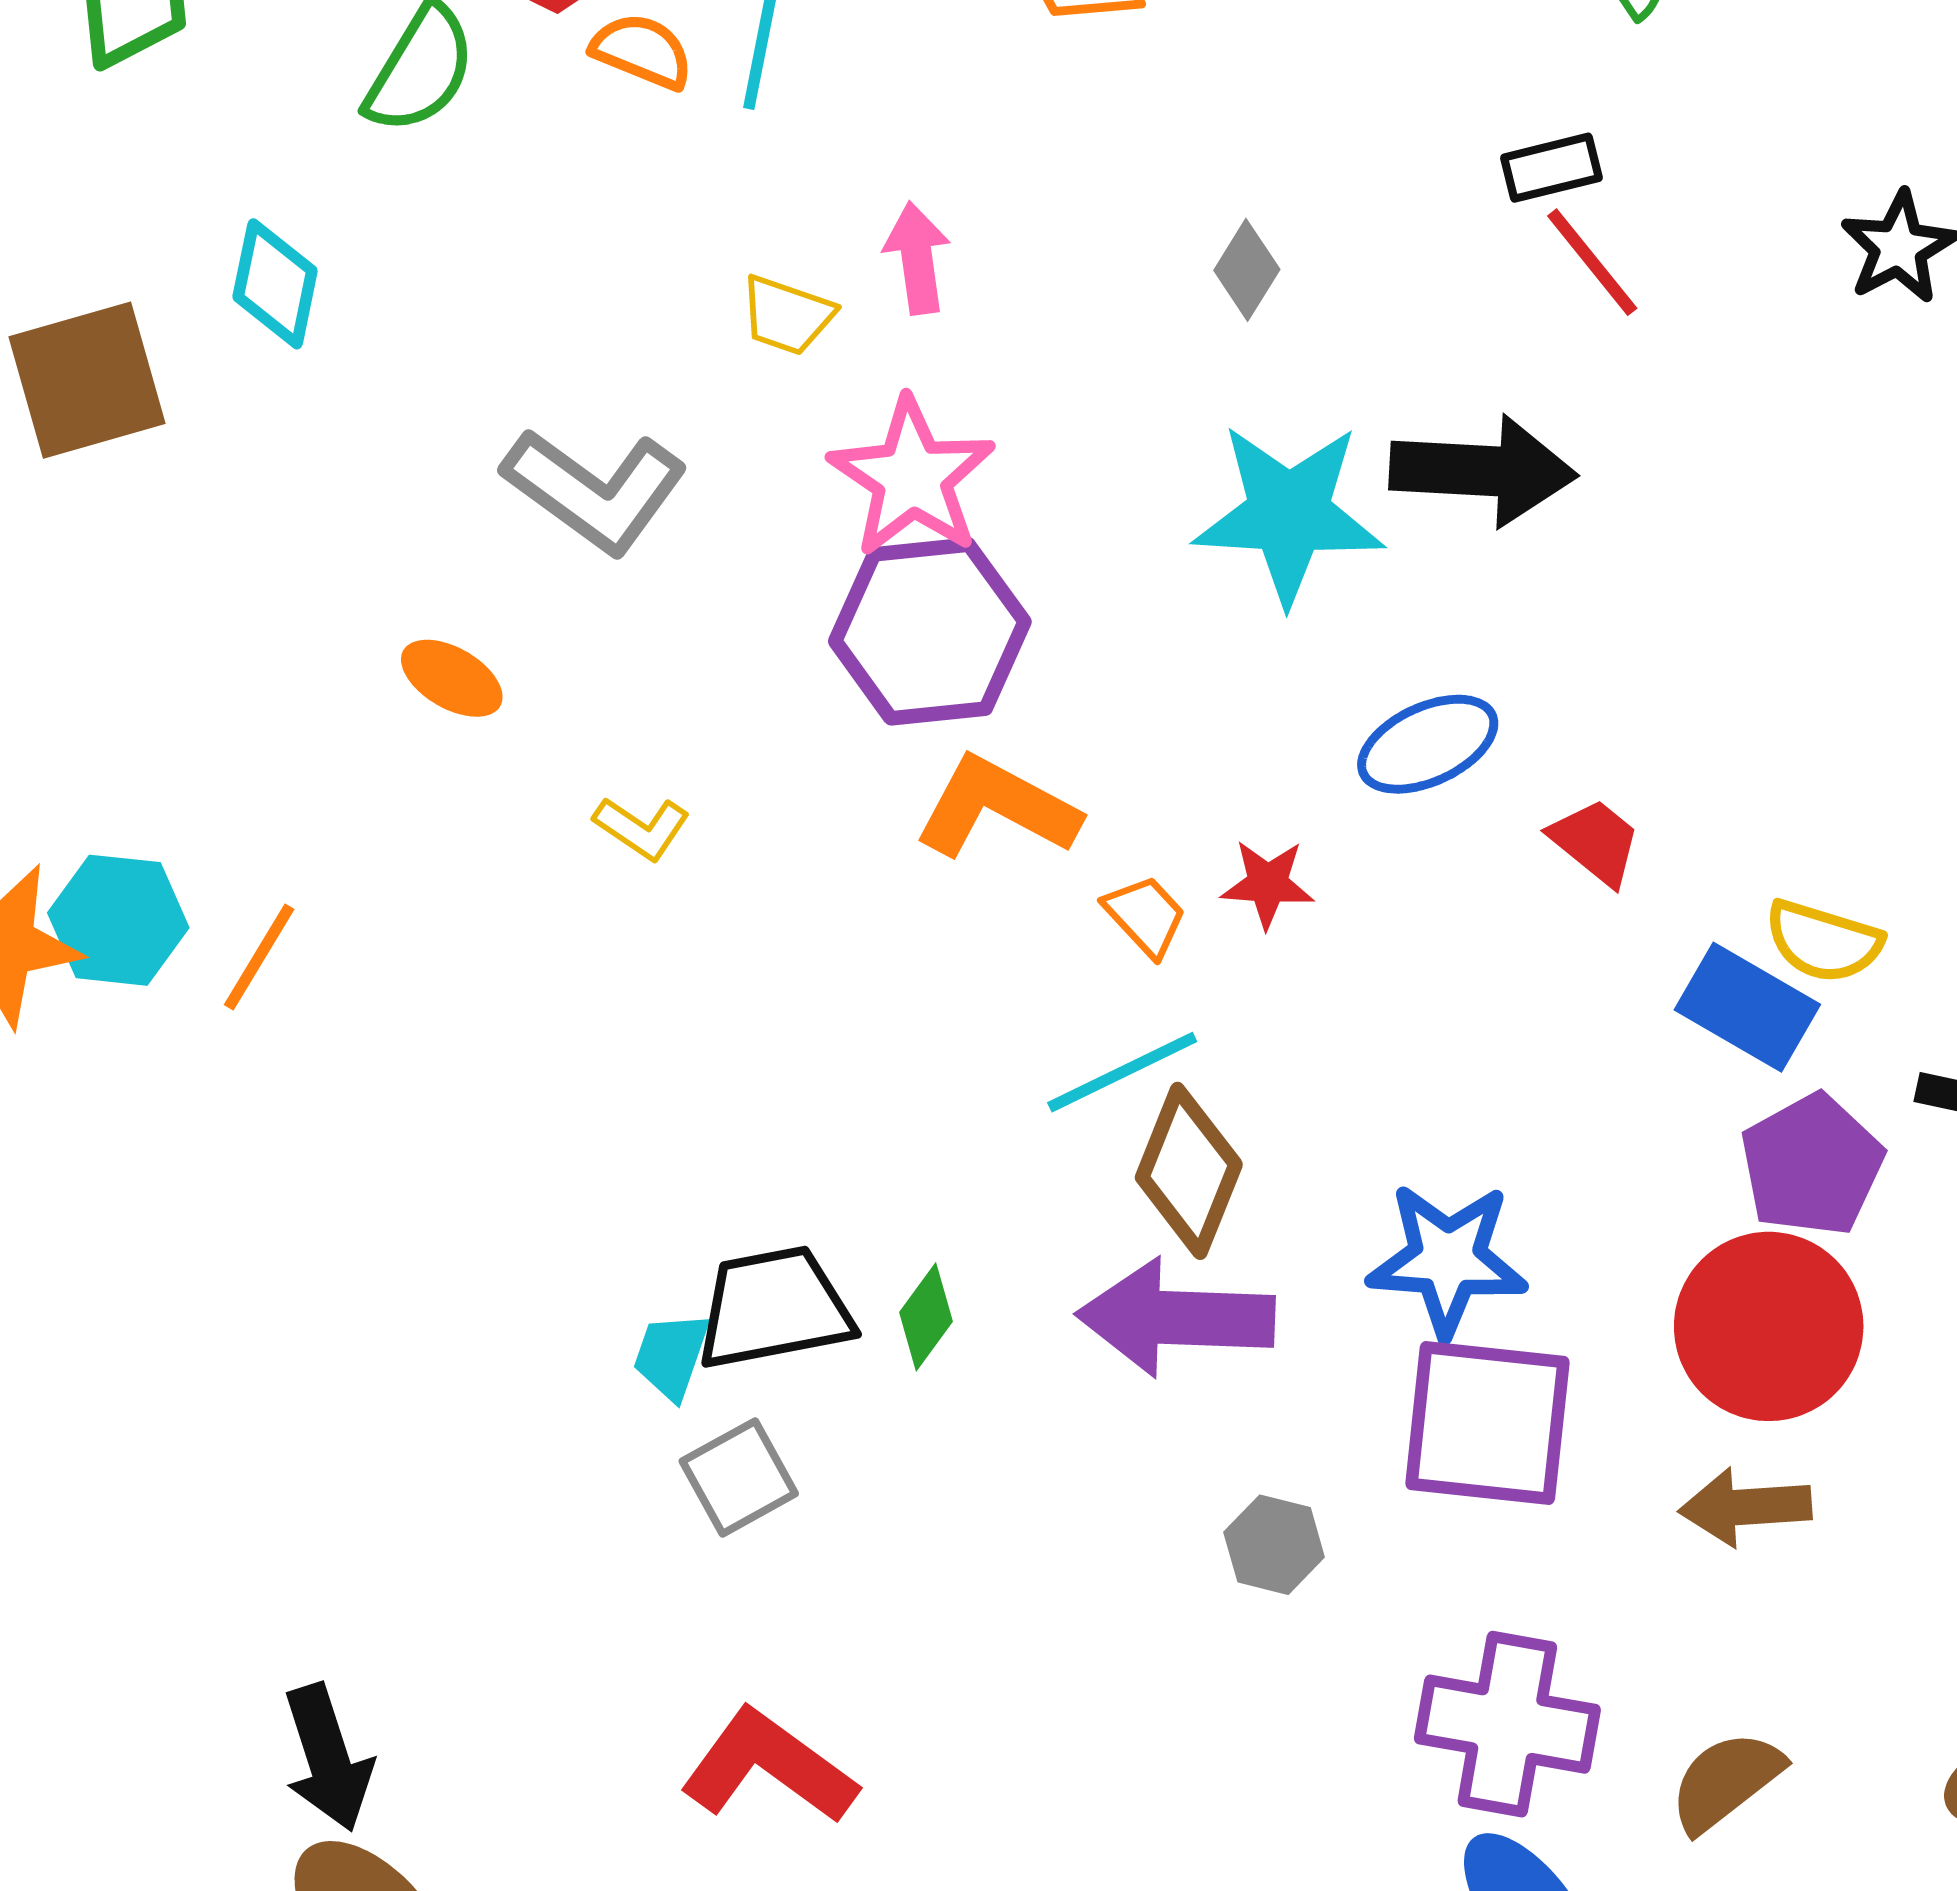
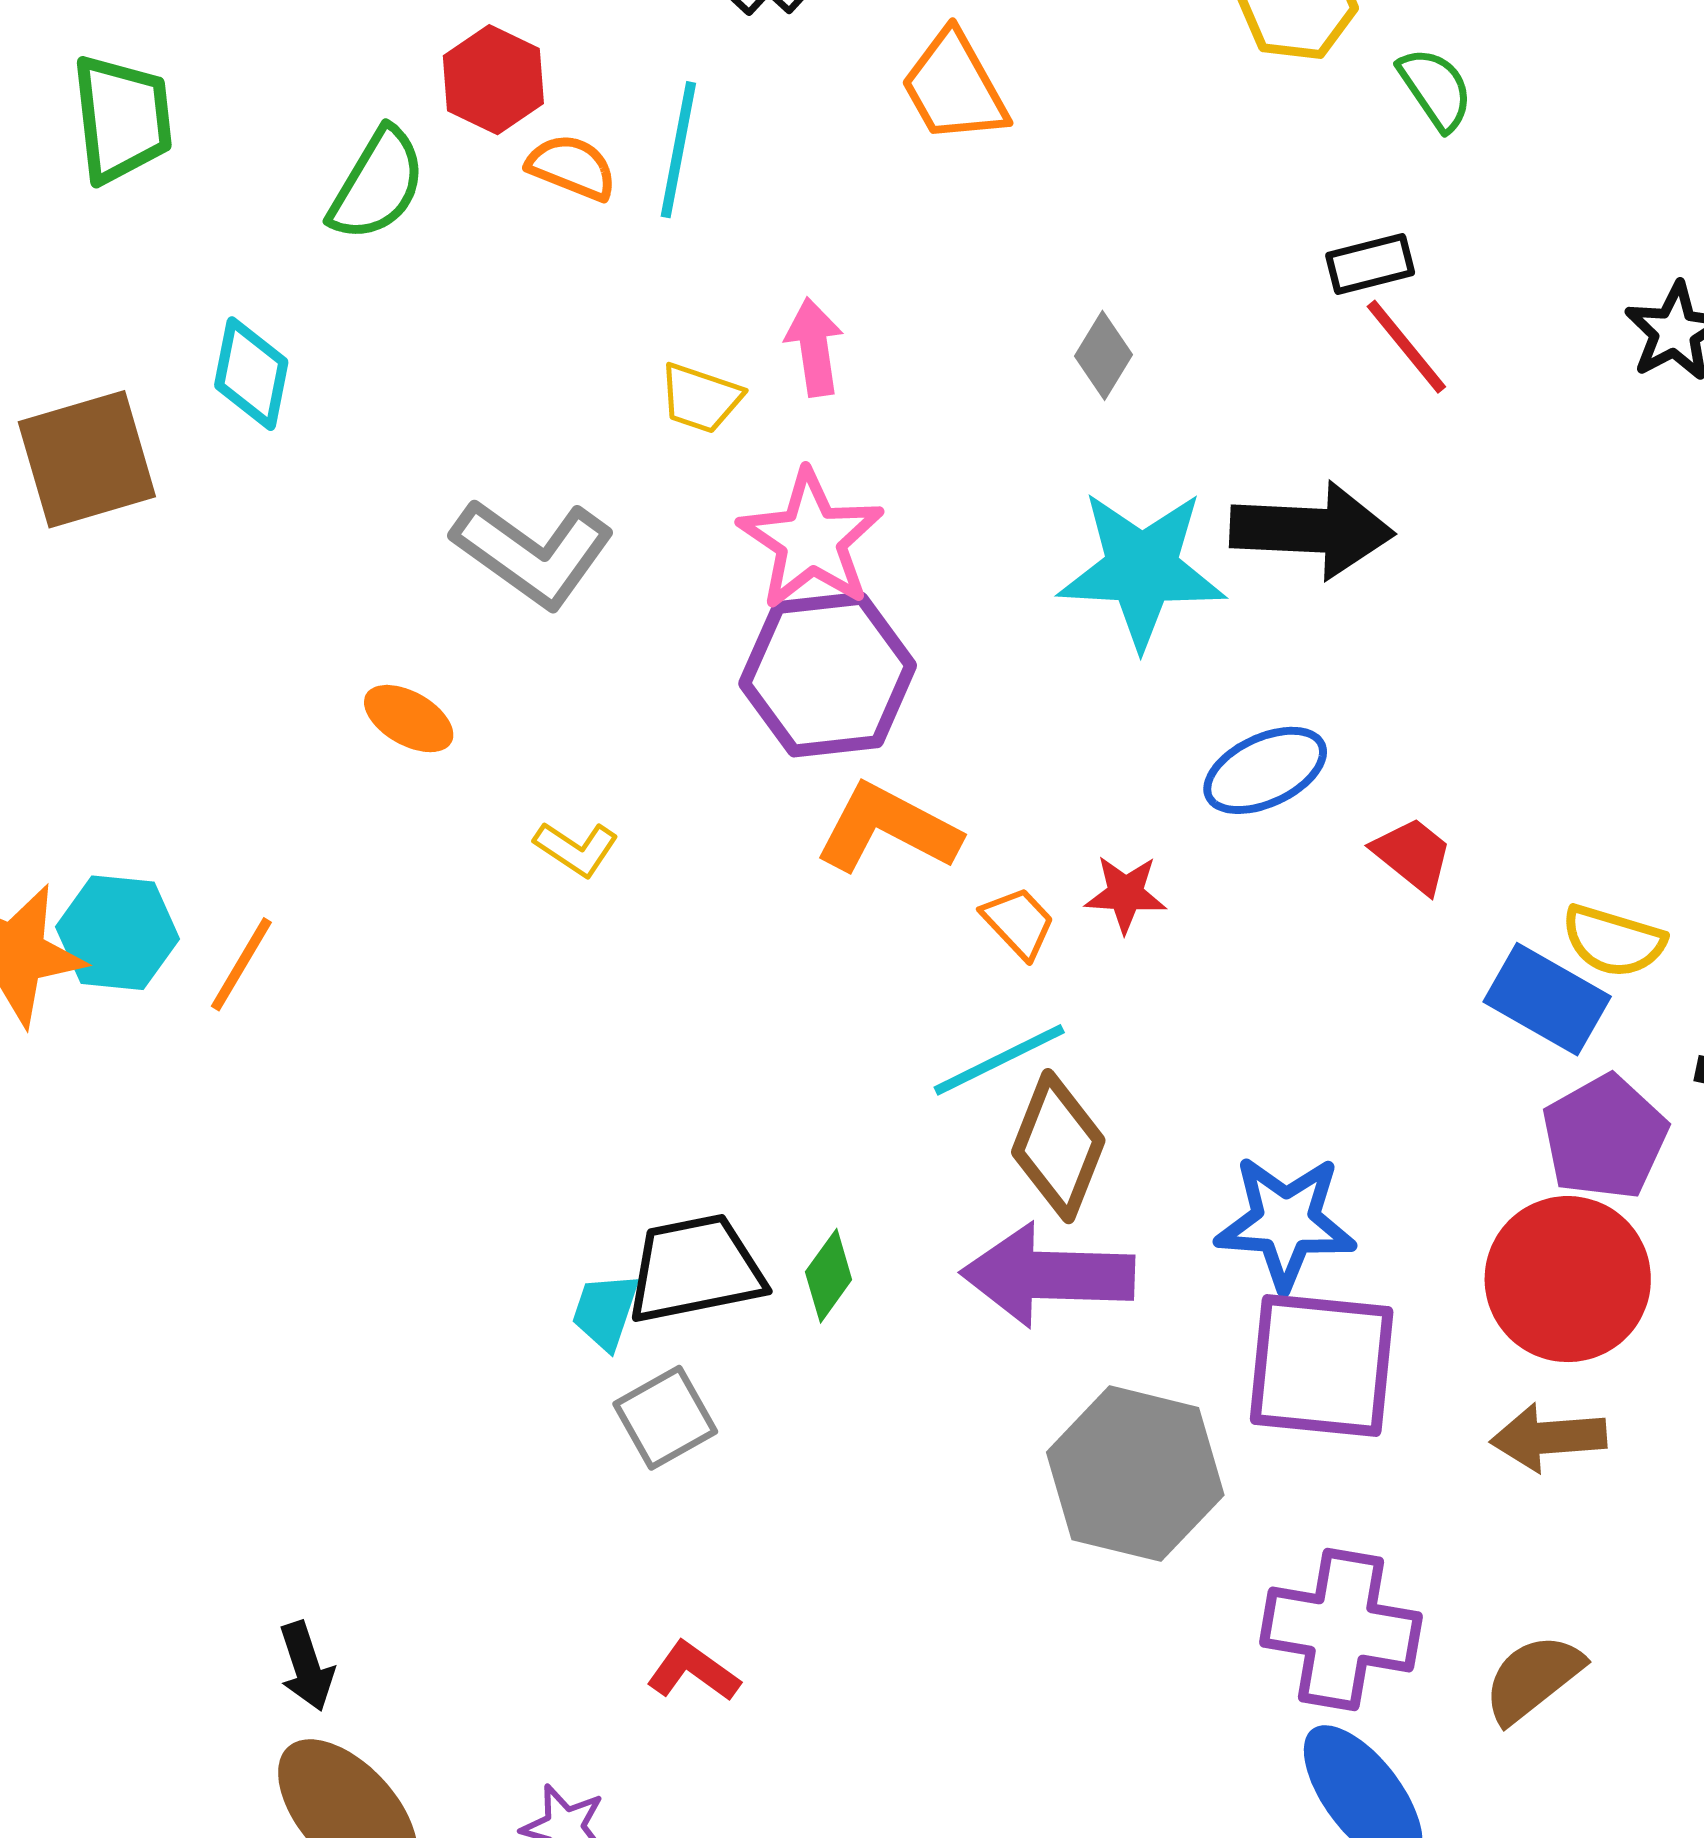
gray hexagon: (1274, 1545) -> (1135, 1474), size x2.0
black arrow: (328, 1758) -> (306, 1666), size x0.7
red L-shape: (769, 1767) -> (693, 1671), size x0.6

